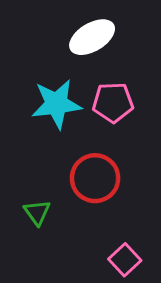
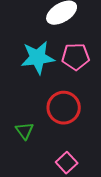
pink square: (125, 260) -> (67, 163), moved

